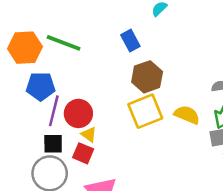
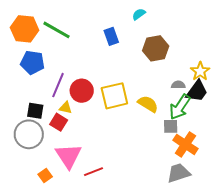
brown hexagon: (147, 77) -> (156, 48), moved
purple line: (54, 111) -> (58, 85), moved
red circle: (78, 113) -> (82, 91), moved
yellow triangle: (89, 134) -> (66, 108), turned -32

